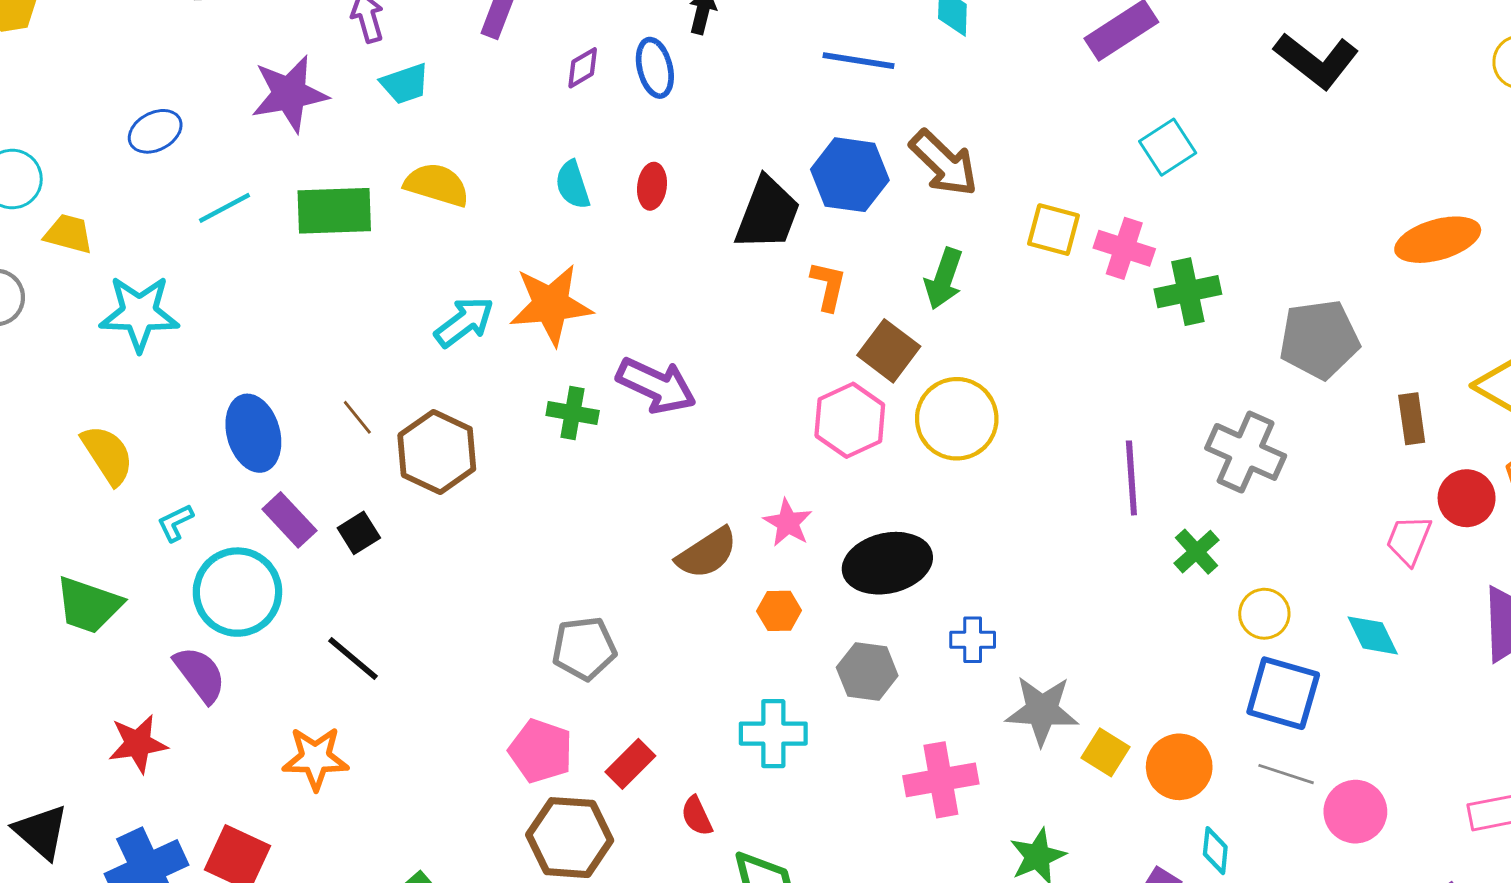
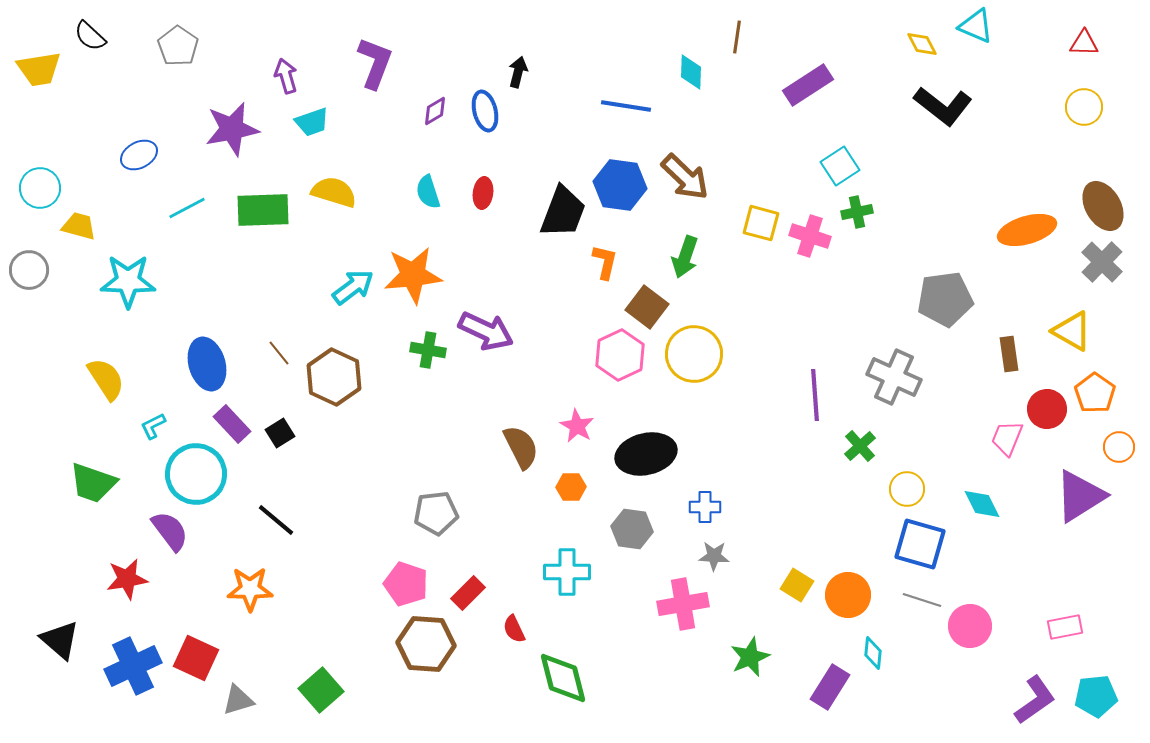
green cross: (1188, 292) -> (857, 212), moved, size x0.7
brown semicircle: (707, 553) -> (521, 447), turned -84
gray star: (1042, 711) -> (714, 556), moved, size x0.6

